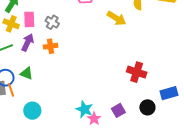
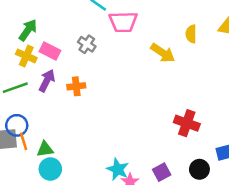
pink rectangle: (29, 19) -> (50, 51), turned -63
gray cross: (52, 22) -> (87, 44), moved
green triangle: (27, 73) -> (45, 149), moved, turned -32

